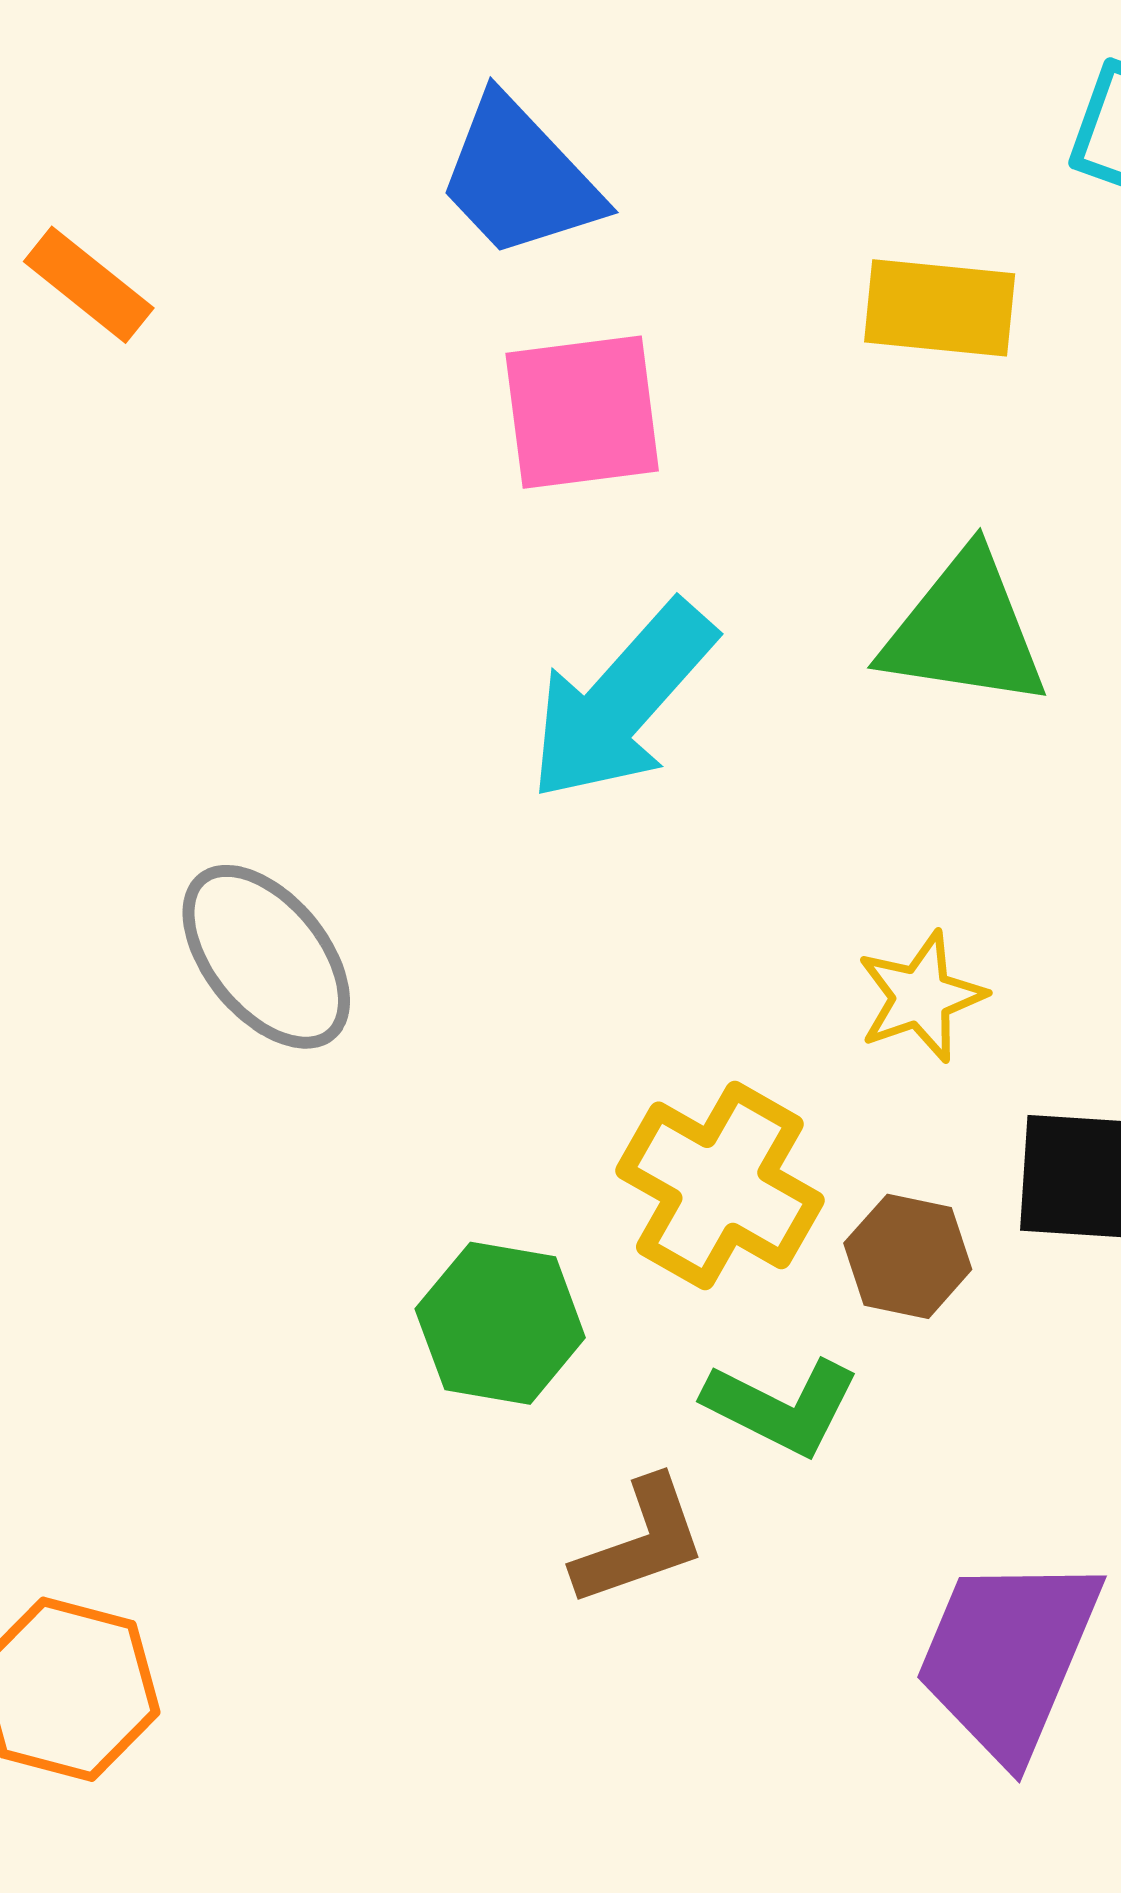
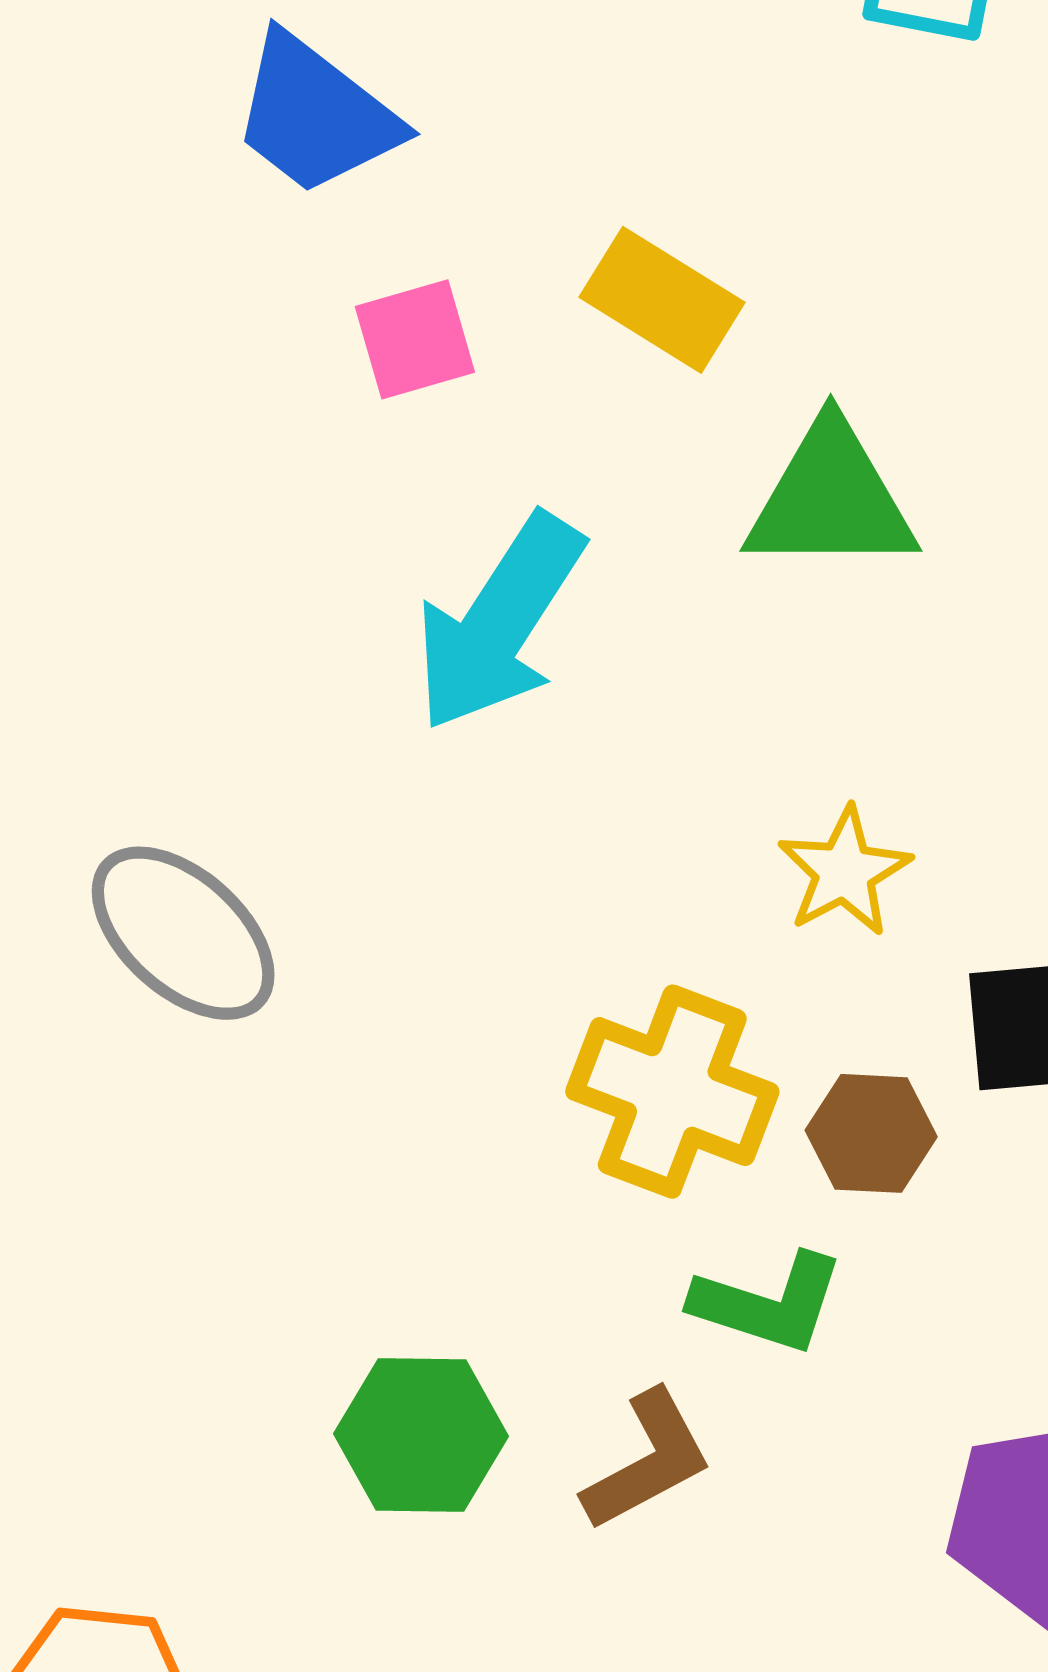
yellow rectangle: (940, 308) -> (662, 300), moved, turned 35
pink square: (582, 412) -> (415, 339), size x0.7
green hexagon: (500, 1323) -> (421, 1435), moved

